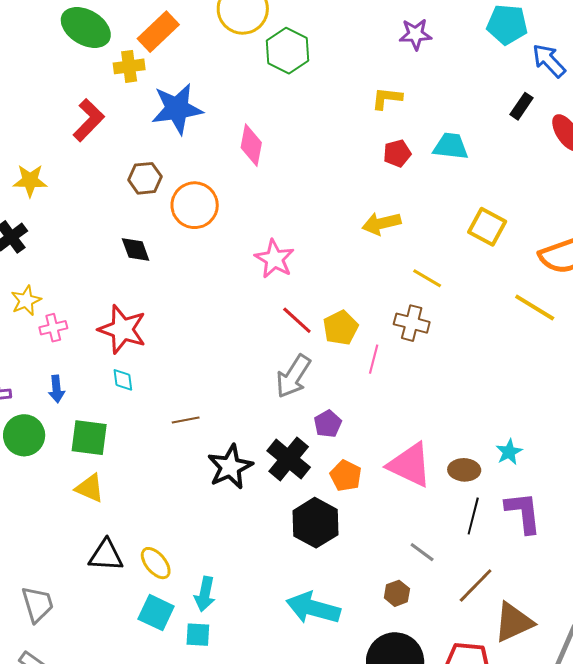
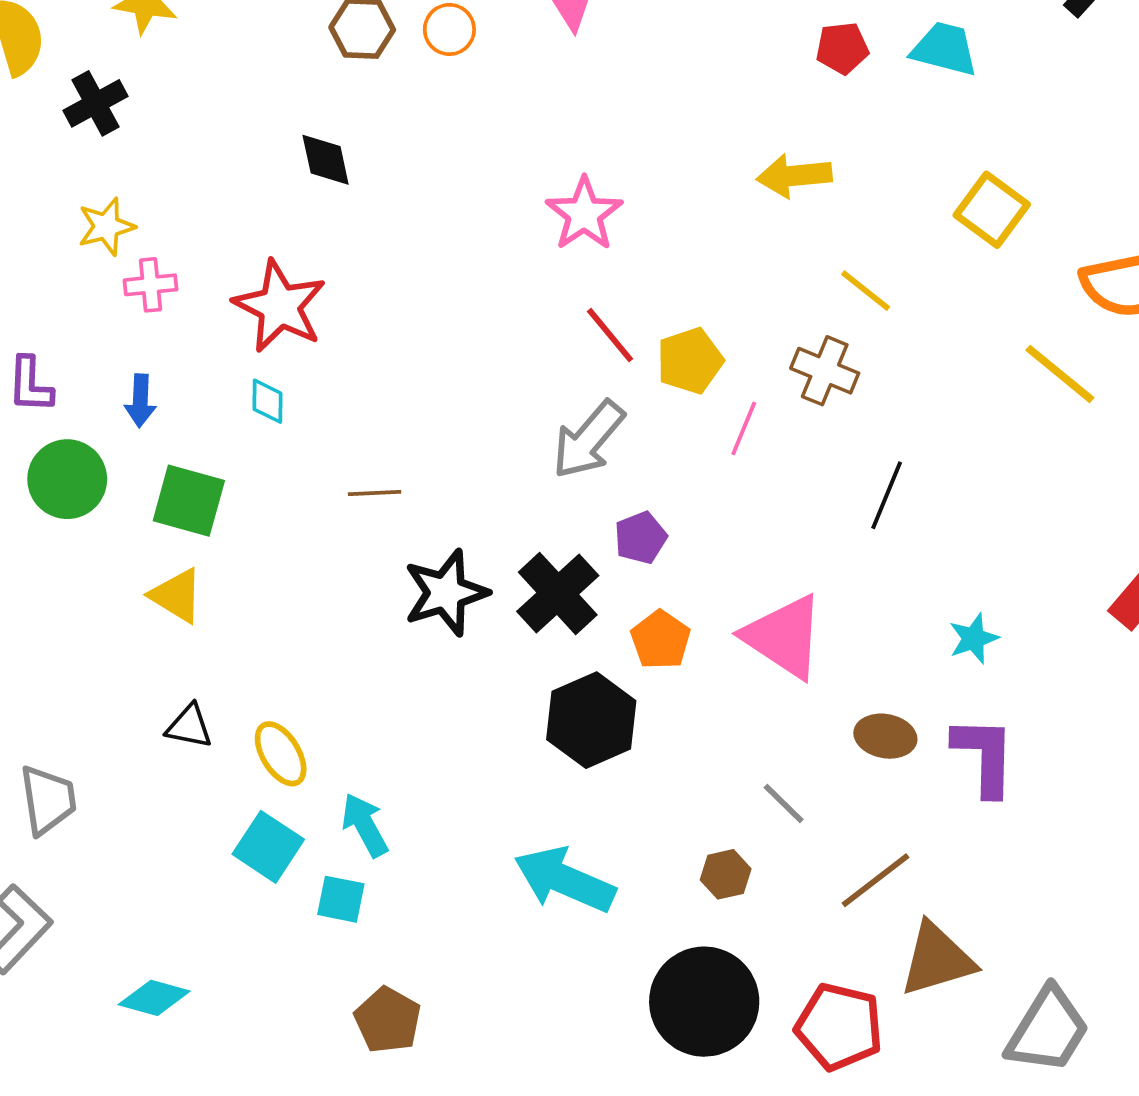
orange circle: (195, 205) -> (449, 29), moved, size x0.6
brown ellipse: (464, 470) -> (885, 736), moved
black line: (473, 516) -> (887, 495), moved
black triangle: (106, 555) -> (189, 726), size x0.7
cyan arrow: (205, 594) -> (365, 825), turned 132

